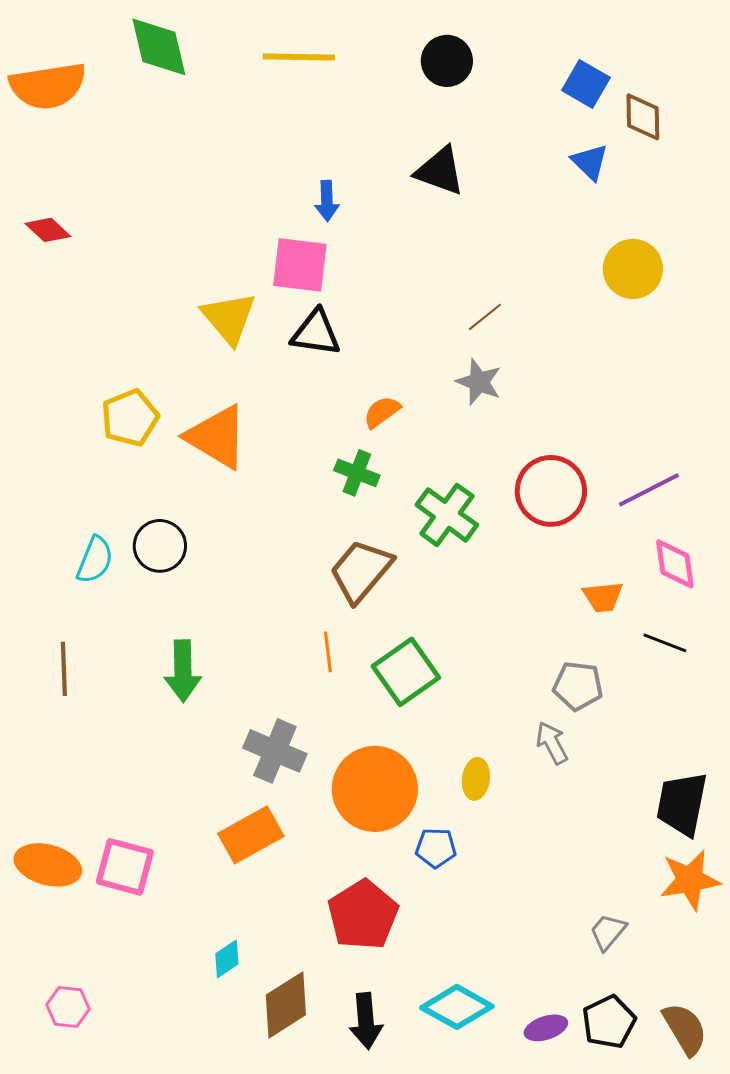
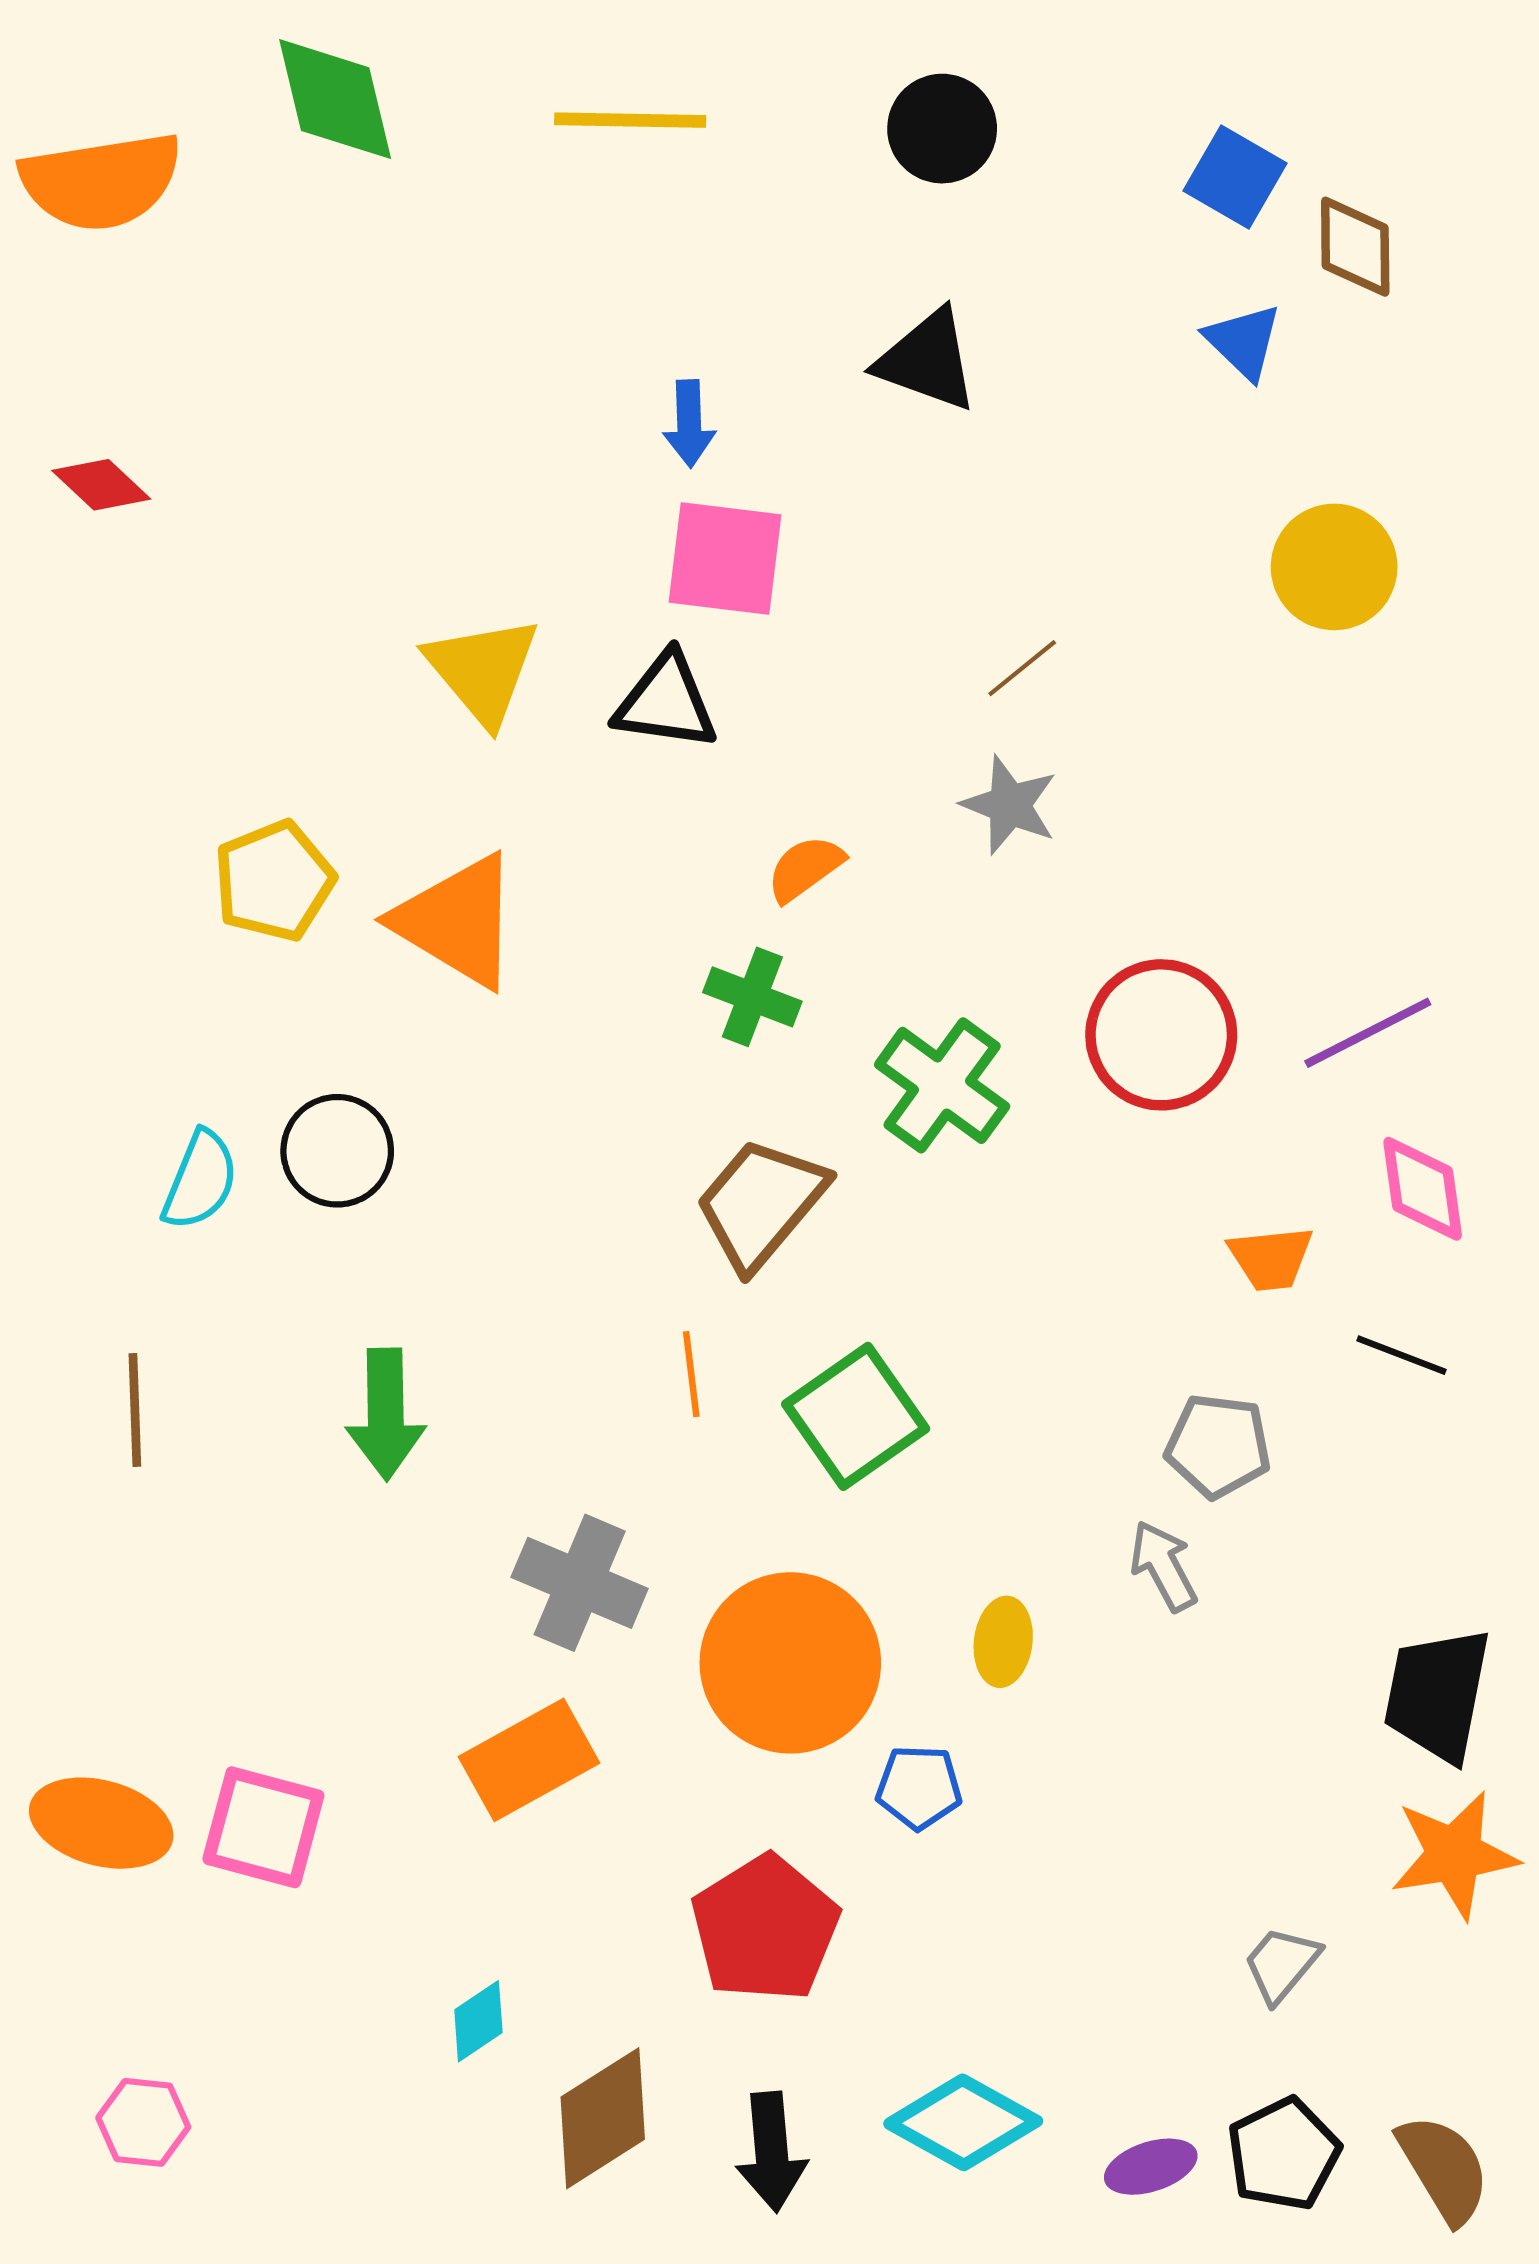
pink square: (300, 265) -> (725, 559), moved

